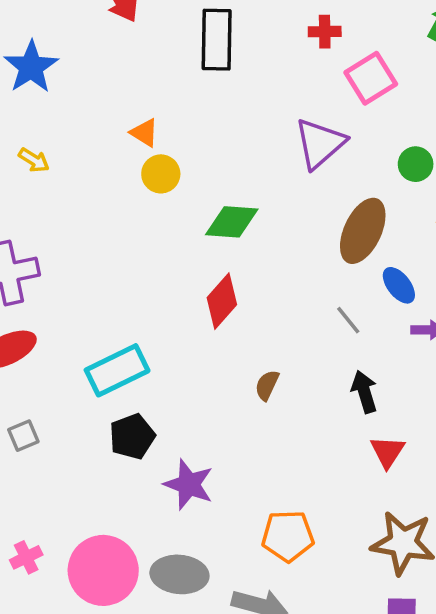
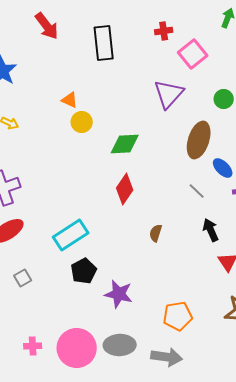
pink cross: (26, 557) -> (33, 346), turned 30

